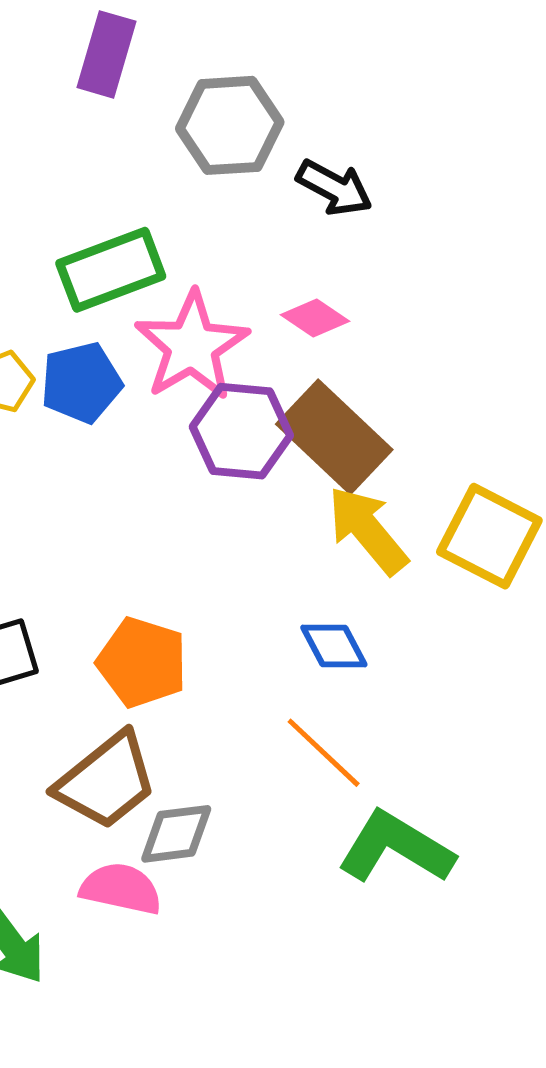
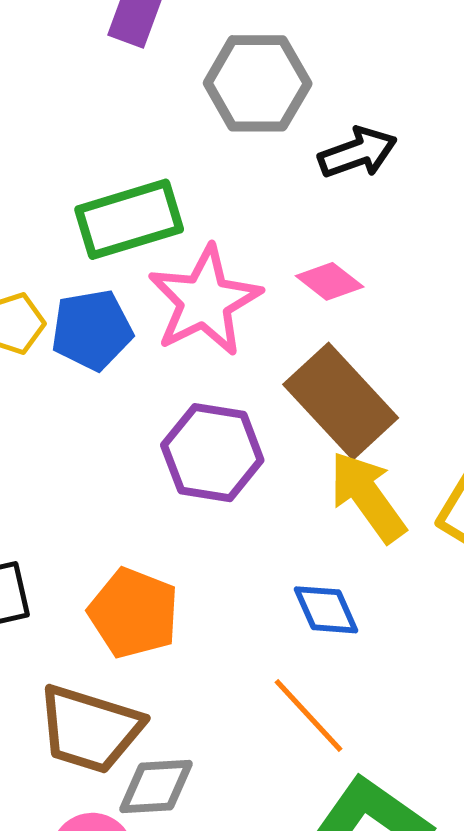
black arrow: (334, 188) -> (358, 153), turned -52
purple hexagon: (241, 431) -> (212, 453), moved
brown trapezoid: (106, 781) -> (90, 729), turned 52

